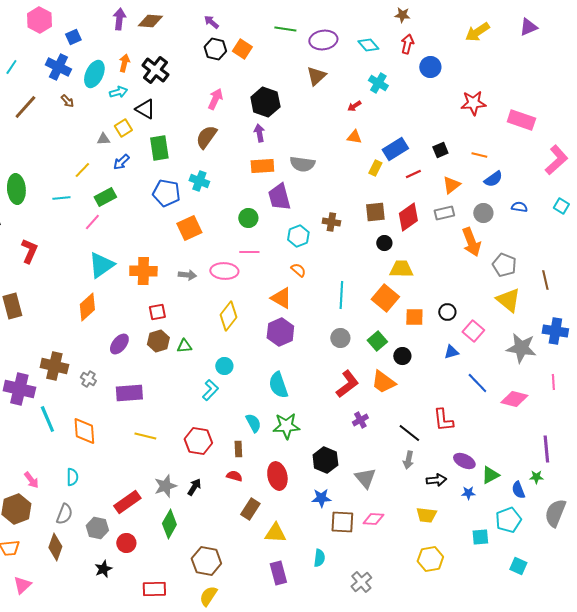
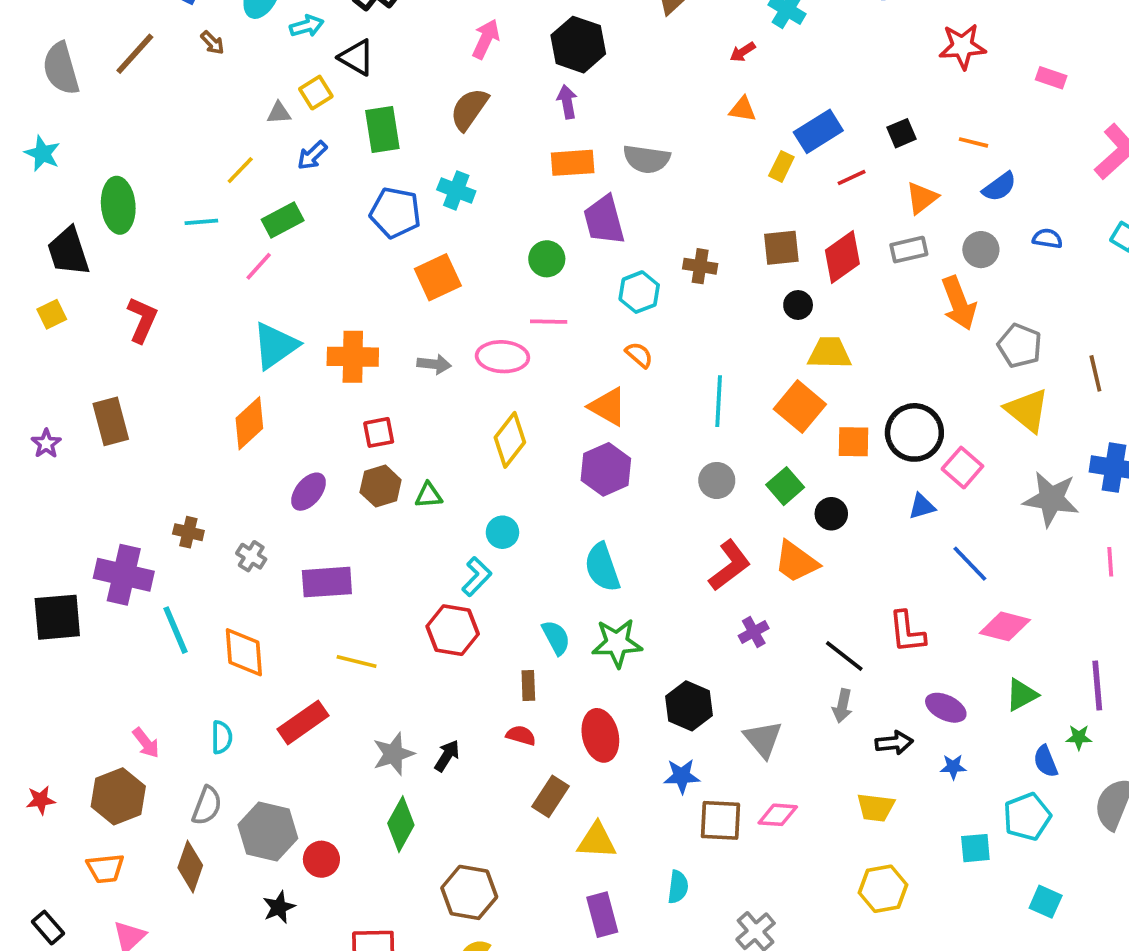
pink rectangle: (521, 120) -> (1051, 78), size x0.6
black circle: (447, 312) -> (914, 432), size x1.8
brown cross: (54, 366) -> (188, 532), size x0.6
pink diamond: (514, 399) -> (1005, 626), moved
red hexagon: (198, 441) -> (453, 630), moved
green triangle: (490, 475) -> (1022, 695), moved
red rectangle: (127, 502) -> (303, 722), moved
gray hexagon: (97, 528) -> (268, 831), size x1.4

